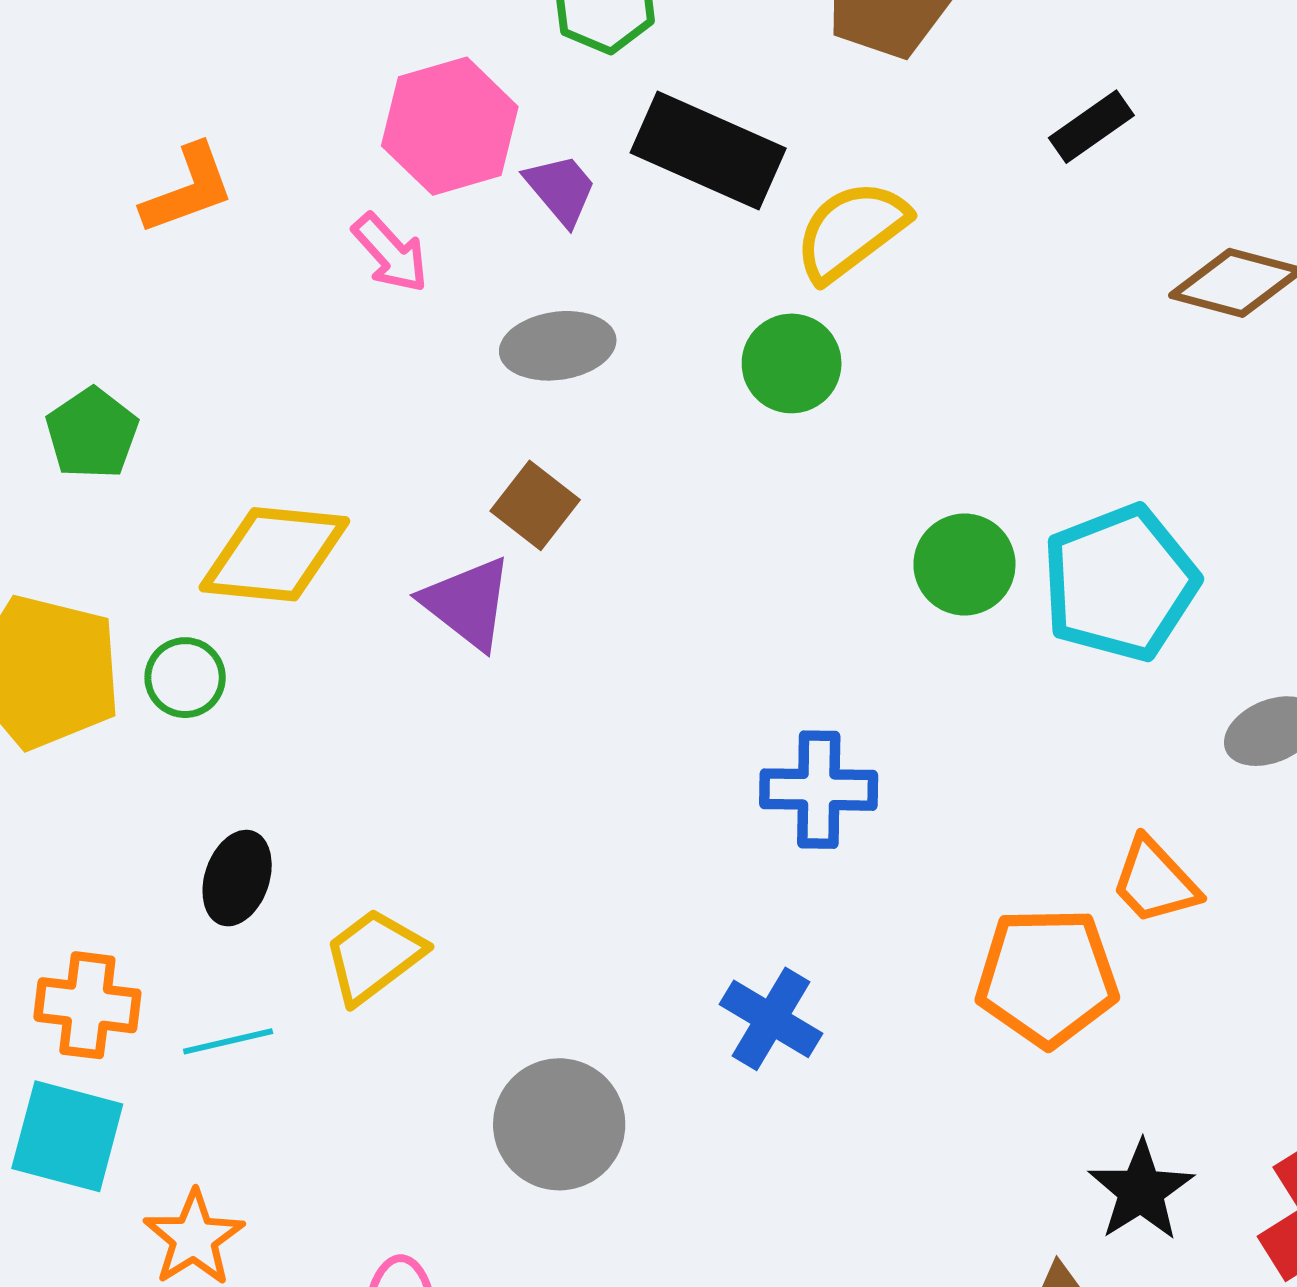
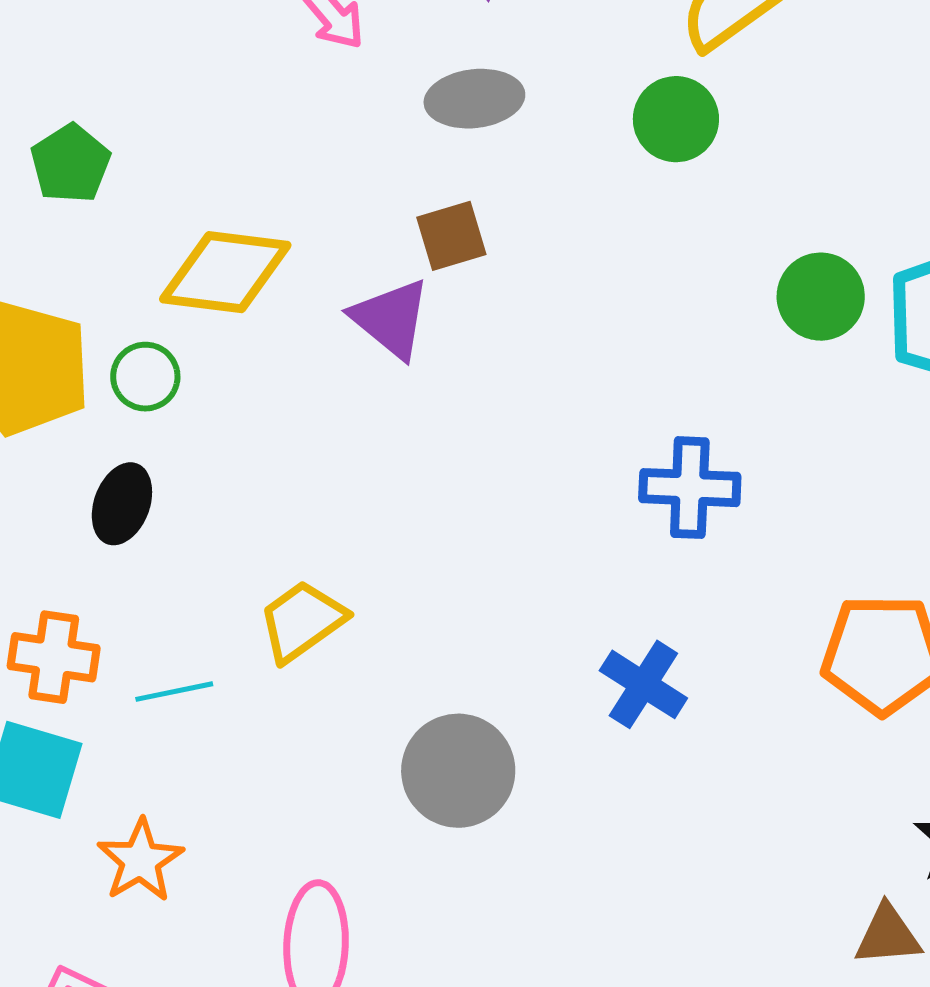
brown square: (535, 505) -> (451, 236), turned 34
black ellipse: (237, 878) -> (122, 504), moved

